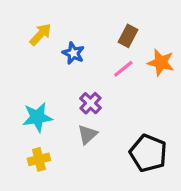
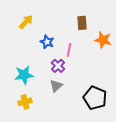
brown rectangle: (128, 36) -> (82, 23), turned -32
blue star: (73, 53) -> (47, 42), moved
pink line: (123, 69) -> (69, 50), moved, turned -40

